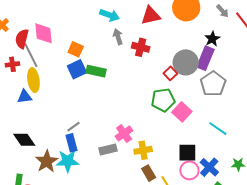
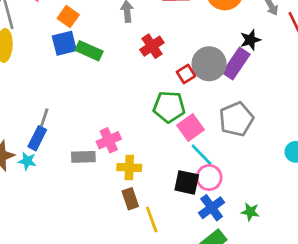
red cross: (141, 47) -> (152, 46), moved, turned 30
gray pentagon: (213, 84) -> (236, 119), moved
gray line: (73, 127) -> (44, 117), turned -48
cyan line: (218, 129) -> (202, 155), moved
blue rectangle: (71, 143) -> (37, 138), turned 30
cyan star: (68, 161) -> (27, 161), size x0.6
pink circle: (189, 170) -> (209, 178), moved

